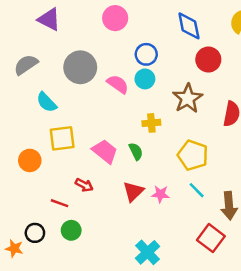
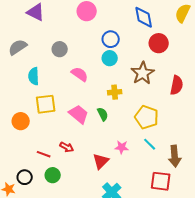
gray circle: (80, 67) -> (60, 49), size x0.6
pink semicircle: (118, 84) -> (80, 74), moved
cyan semicircle: (47, 102) -> (34, 76), turned 42
red arrow: (84, 185) -> (67, 147), moved
red triangle: (133, 191) -> (101, 161), moved
red square: (211, 238) -> (161, 181), turned -30

